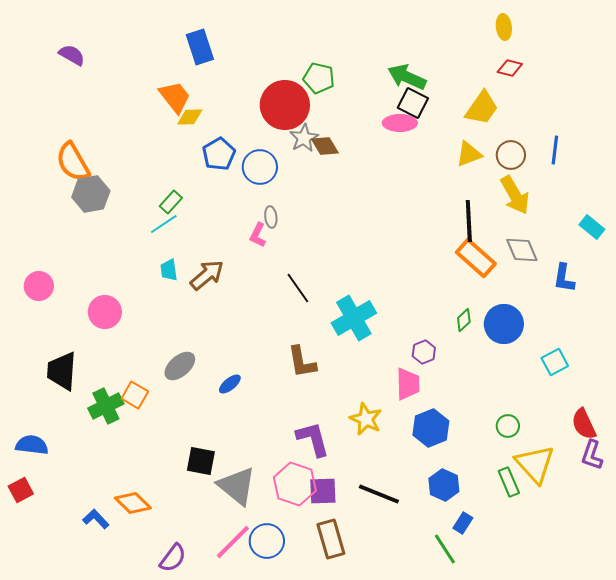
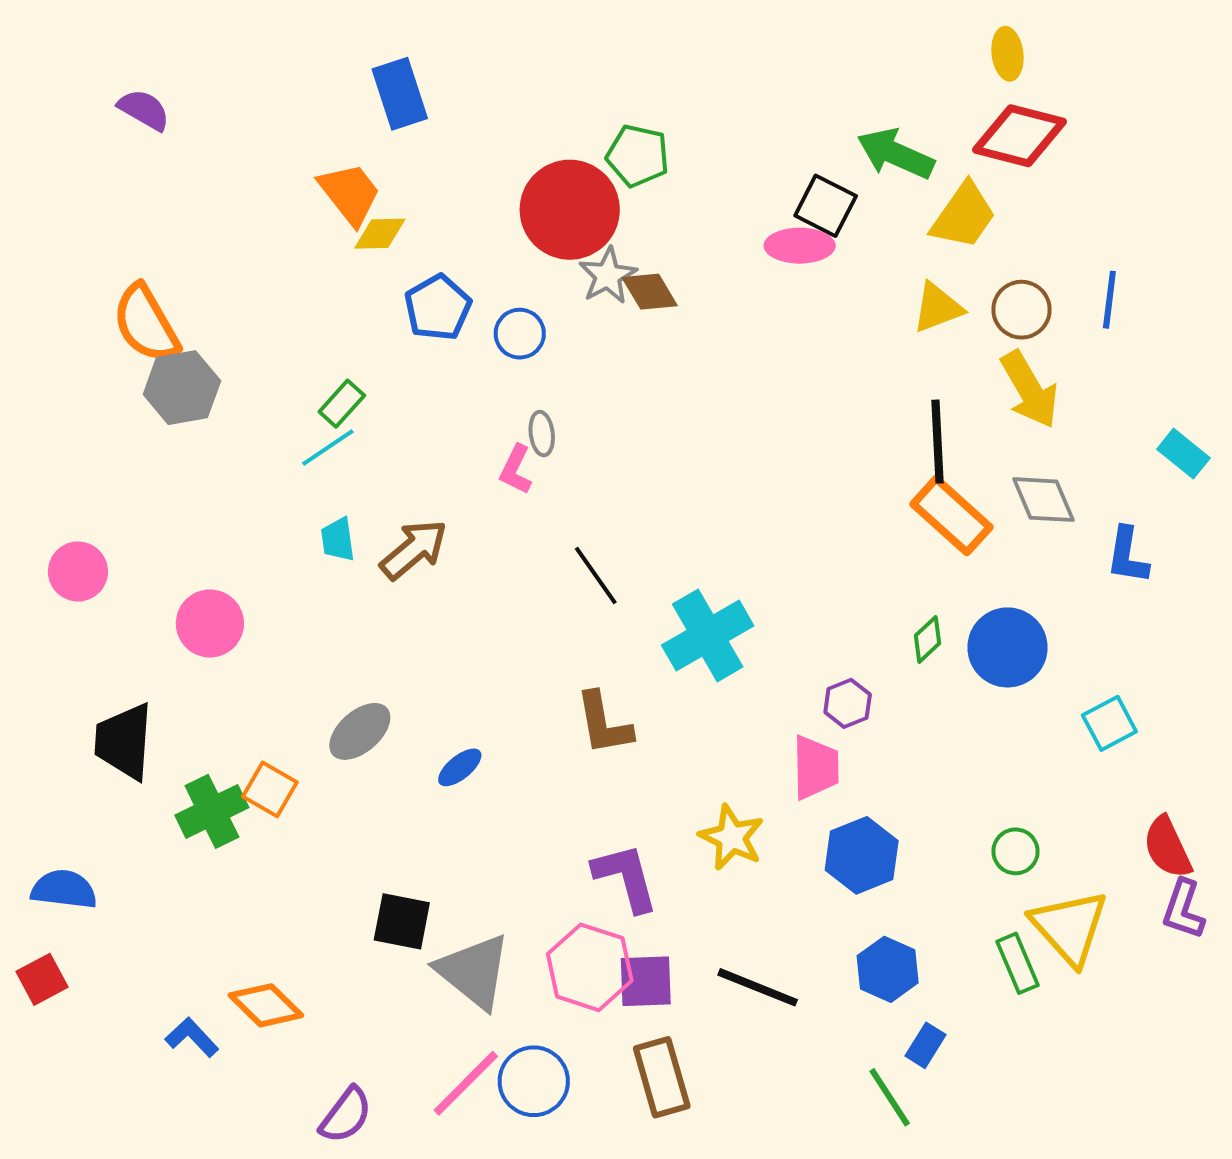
red diamond: (510, 68) -> (1019, 136), size x1.8
green arrow: (407, 77) -> (896, 154), moved
blue circle: (260, 167) -> (520, 334), size x0.7

